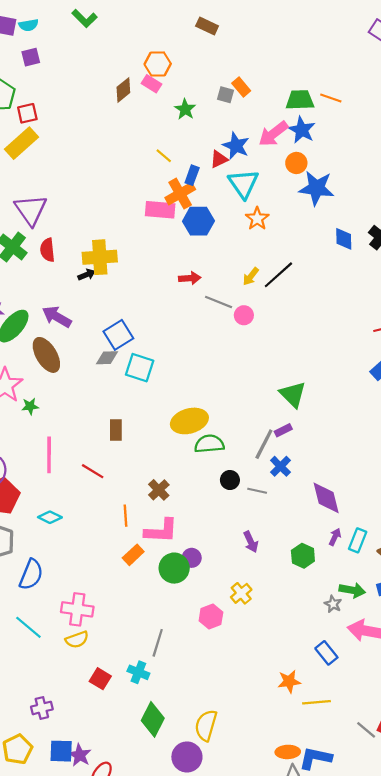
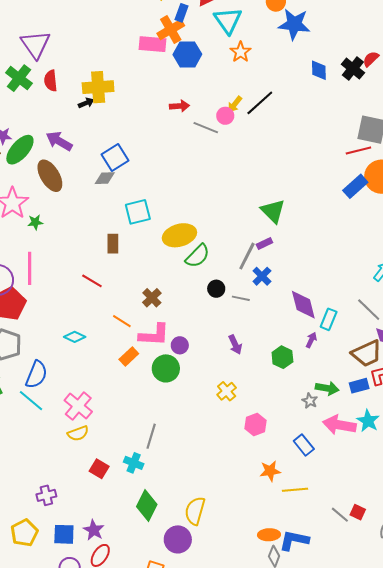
pink circle: (244, 315) -> (225, 116), moved
cyan square: (140, 368) -> (138, 212), moved, turned -32
green semicircle: (209, 444) -> (197, 256), turned 140
pink line: (49, 455) -> (30, 268), moved
orange line: (126, 516) -> (122, 321), turned -54
cyan diamond: (50, 517) -> (75, 337), moved
cyan rectangle: (358, 540) -> (329, 319), moved
purple circle: (192, 558) -> (180, 345), moved
pink cross: (77, 609) -> (78, 406), turned 32
pink hexagon: (211, 616) -> (256, 425), moved
cyan line: (28, 627) -> (31, 401), moved
purple star: (80, 755) -> (94, 530), moved

